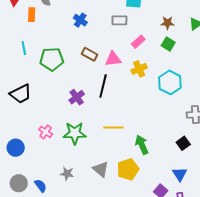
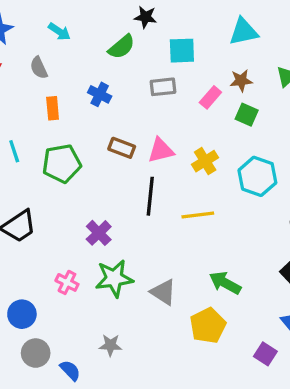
orange rectangle: (32, 15) -> (53, 108), moved
pink rectangle: (138, 42) -> (210, 97), moved
purple cross: (77, 97) -> (99, 233), moved
yellow line: (113, 127) -> (198, 215), moved
green arrow: (142, 145) -> (225, 283), turned -30
gray triangle: (101, 169) -> (163, 292), moved
gray circle: (19, 183) -> (36, 353), moved

